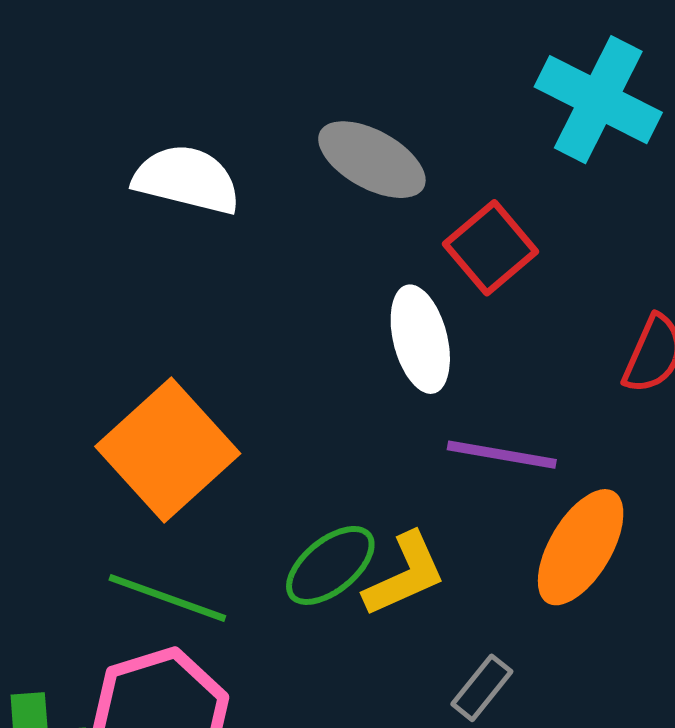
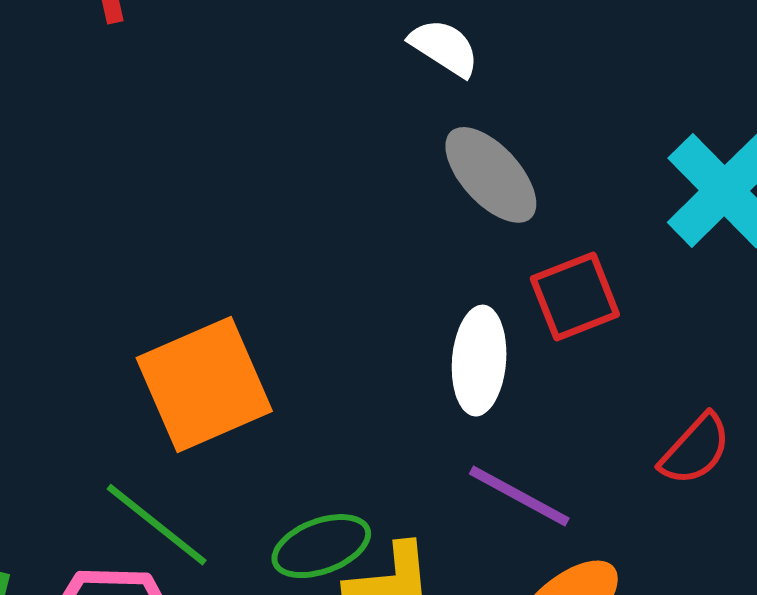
white semicircle: (187, 179) -> (444, 48), moved, size x0.7

